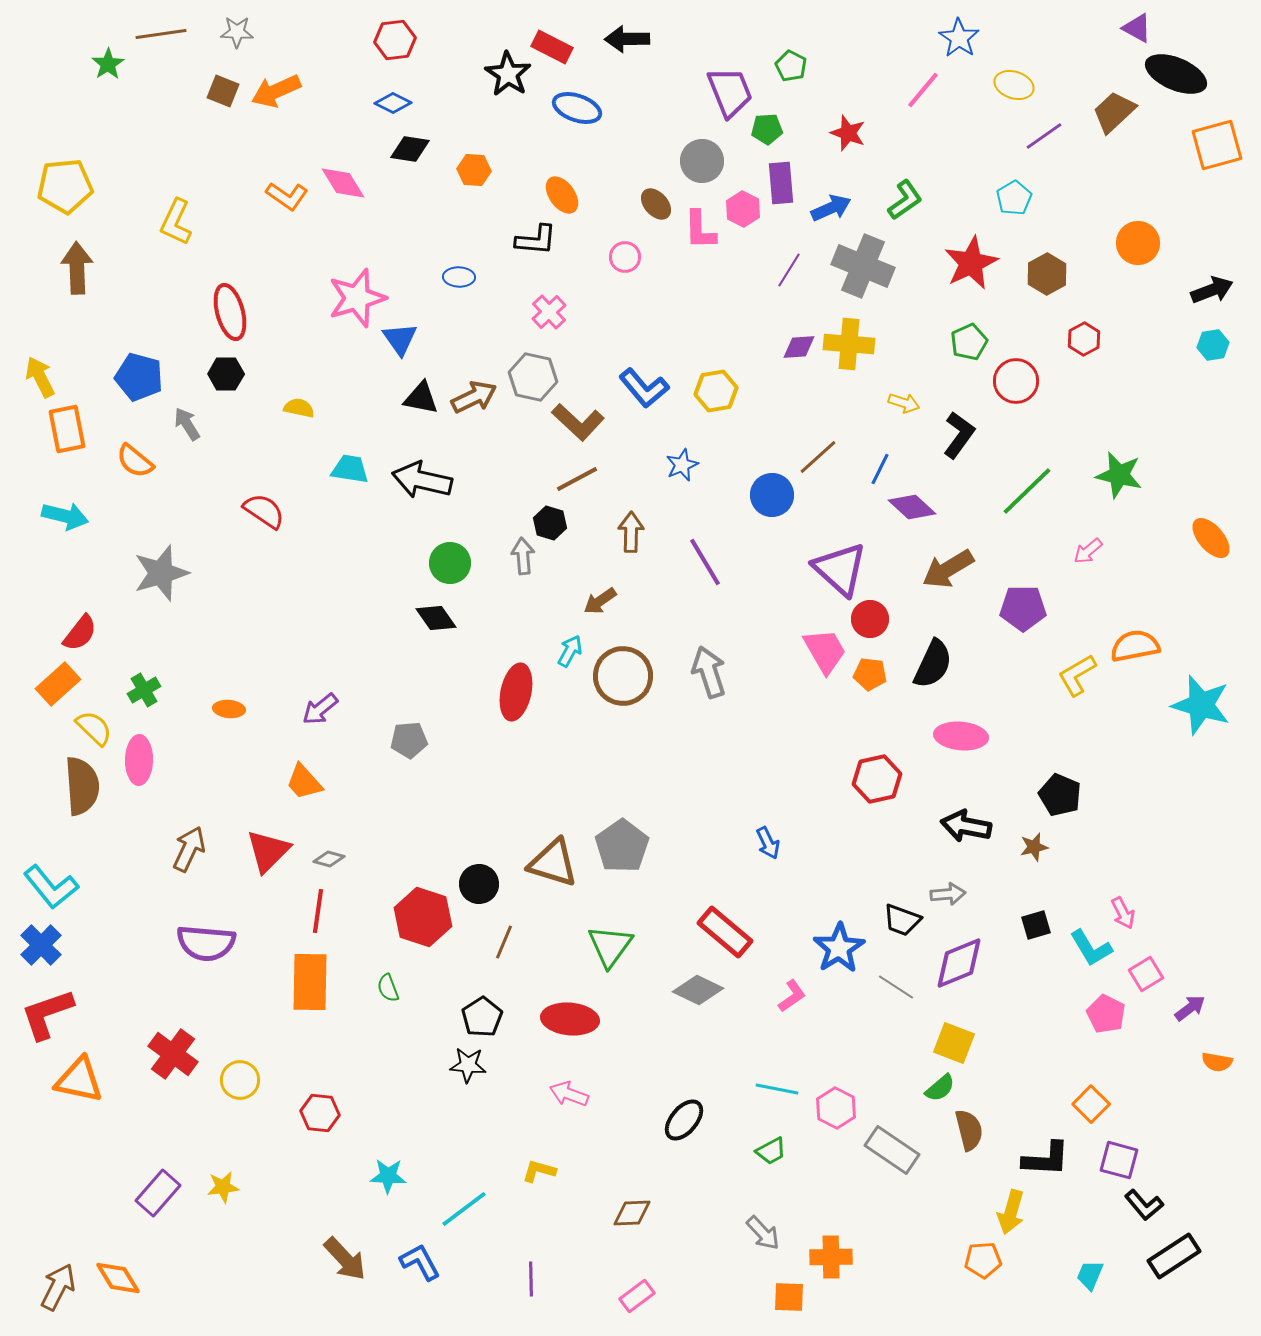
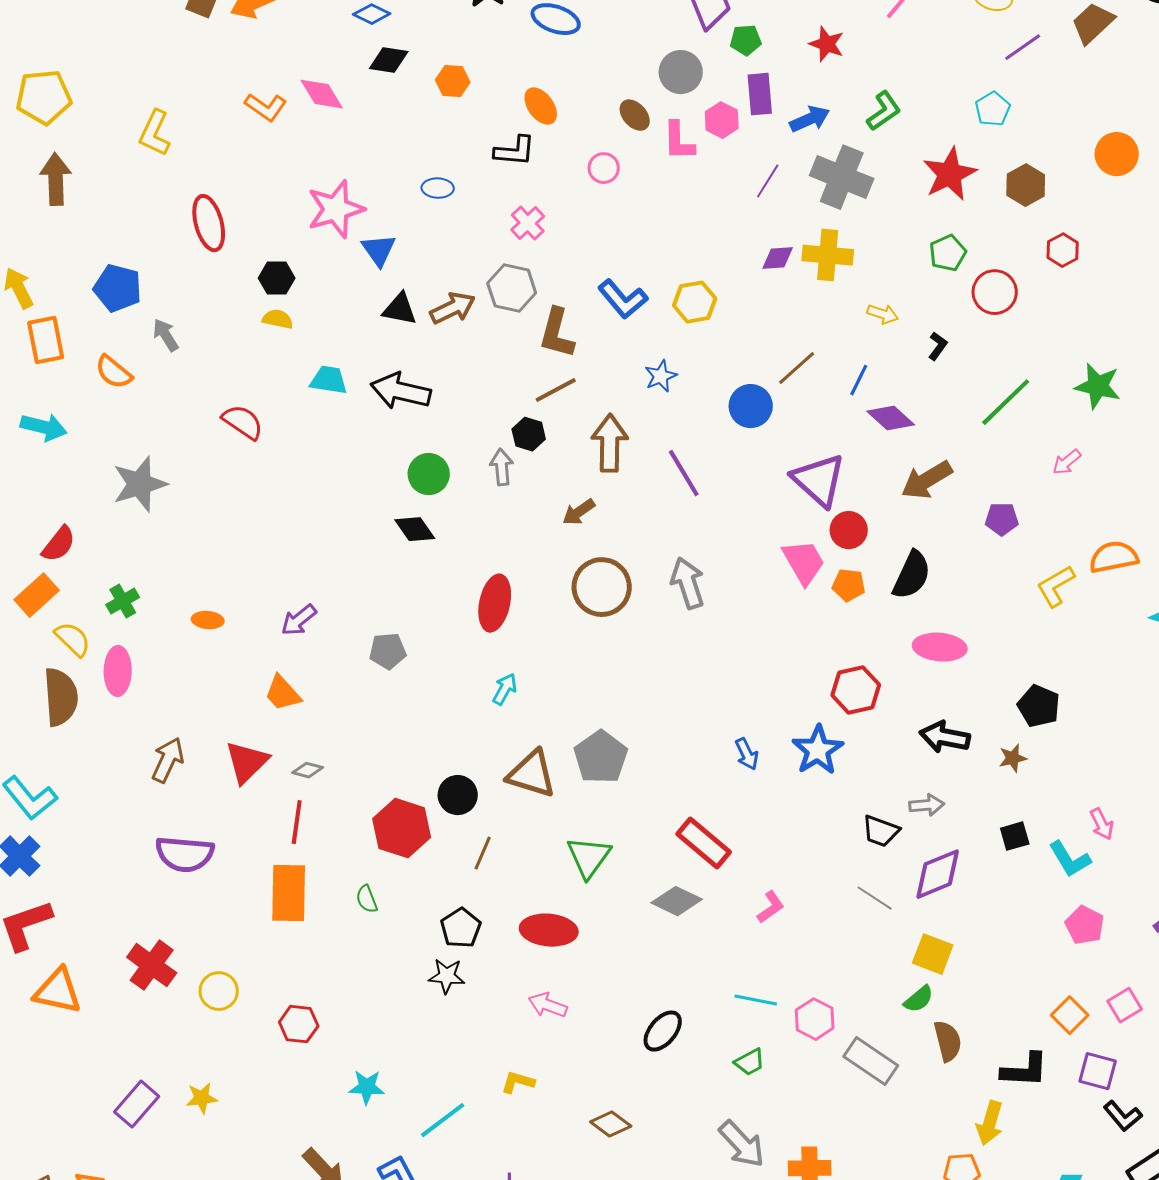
black hexagon: (226, 374) -> (277, 278), moved
brown L-shape: (578, 422) -> (557, 333), turned 62
black L-shape: (959, 435) -> (938, 346), size x0.6
brown arrow: (631, 532) -> (610, 443), size x1.4
purple pentagon: (1023, 608) -> (1002, 519), size x0.7
cyan arrow: (570, 651) -> (505, 689), moved
blue star: (839, 948) -> (818, 750), moved
pink square: (1146, 974) -> (1125, 1005), moved
brown diamond: (632, 1213) -> (611, 1124), turned 39
gray arrow: (763, 1233) -> (742, 1144), size x1.4

